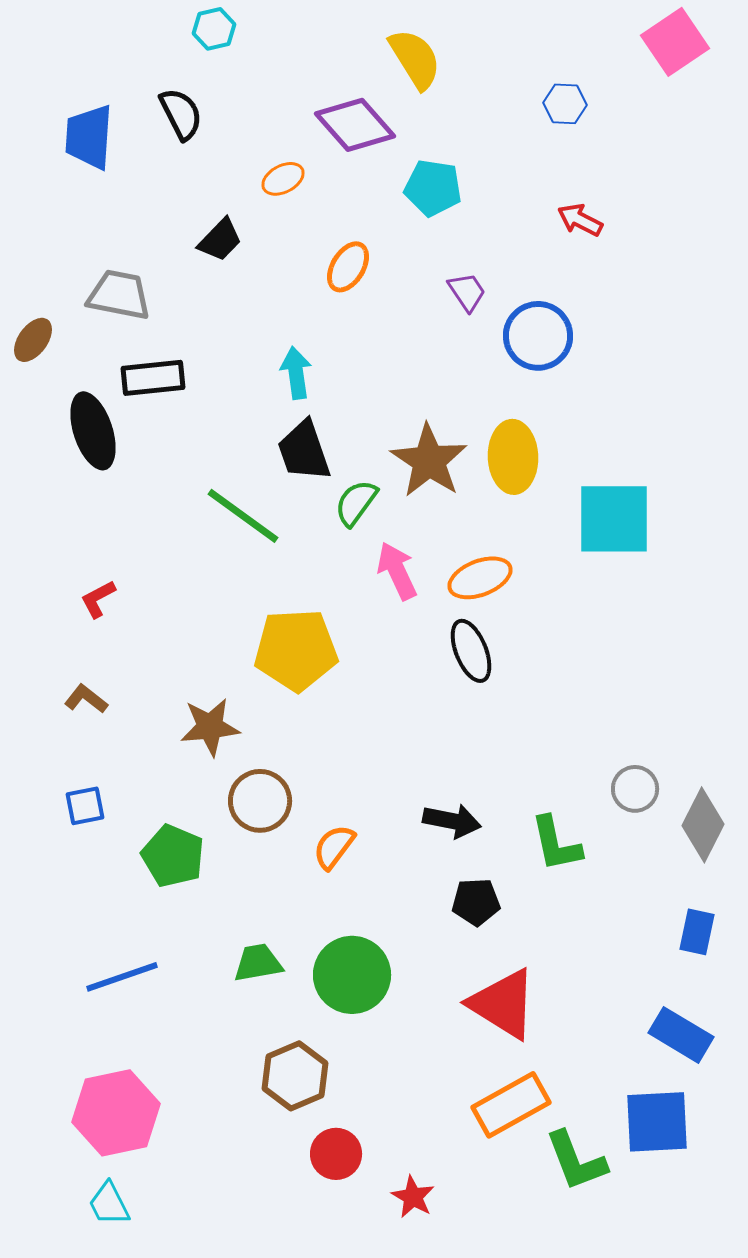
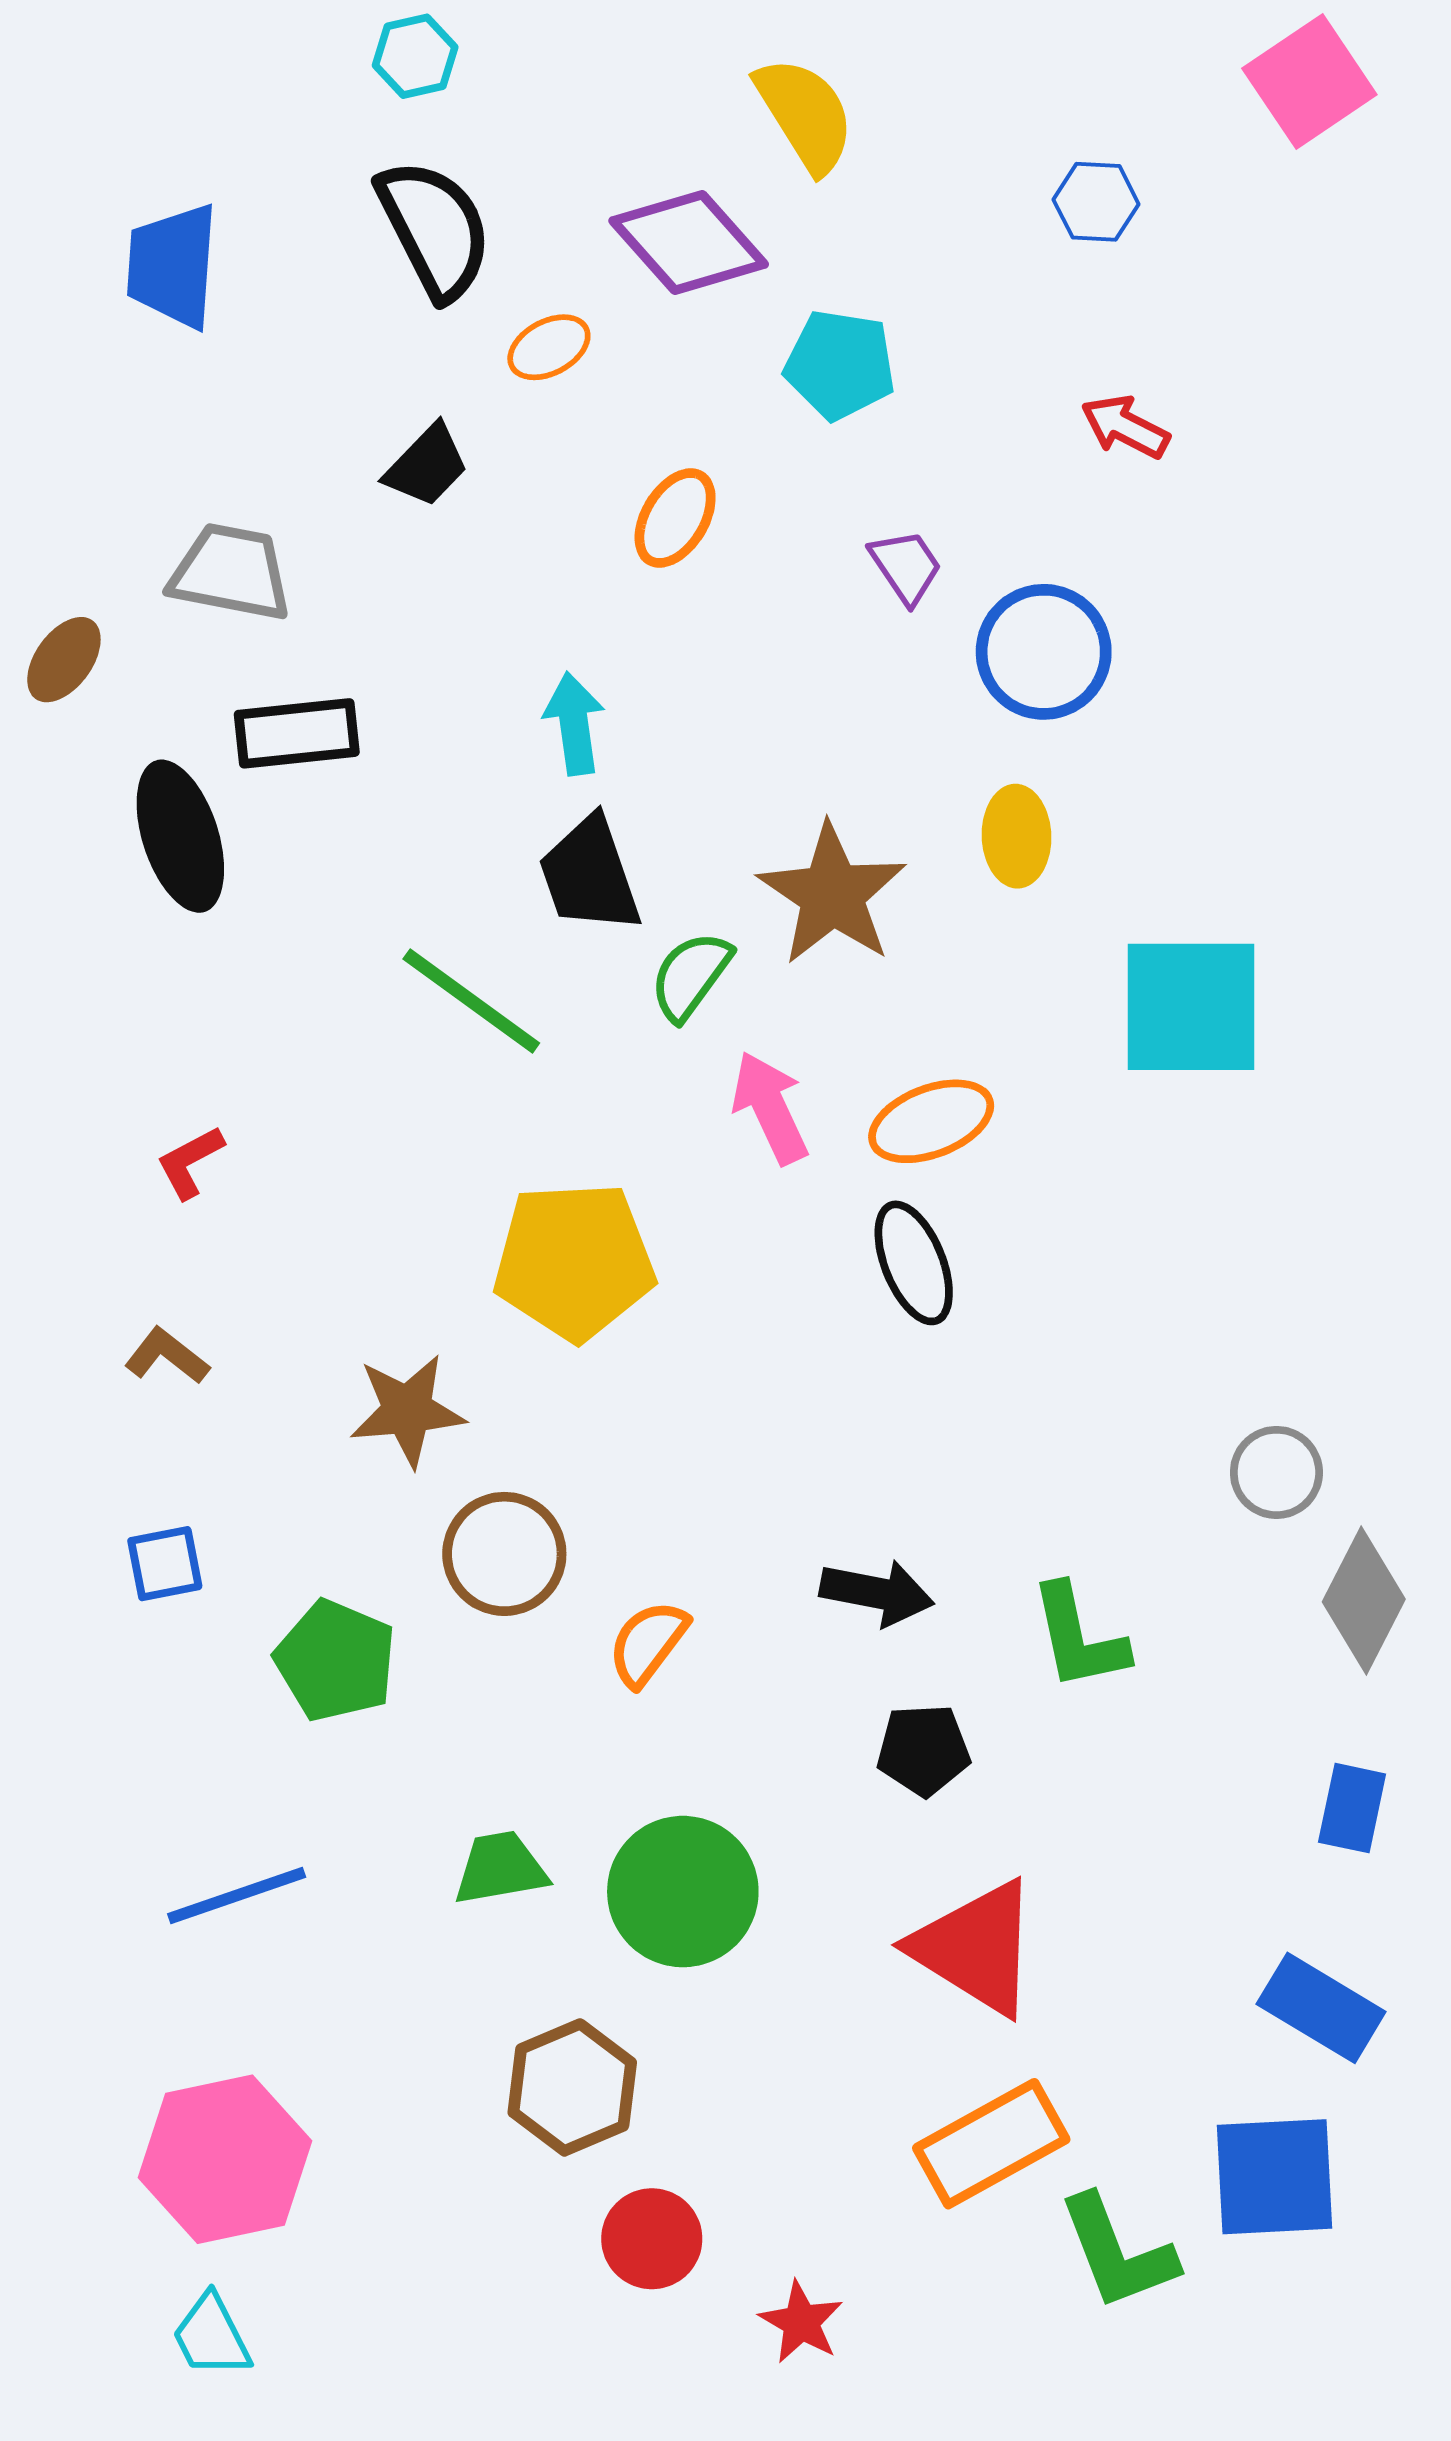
black semicircle: (181, 114) -> (434, 229), moved, size x1.4
yellow ellipse: (513, 457) -> (1016, 836), moved, size x0.7
gray circle: (635, 789) -> (1276, 1472), moved

